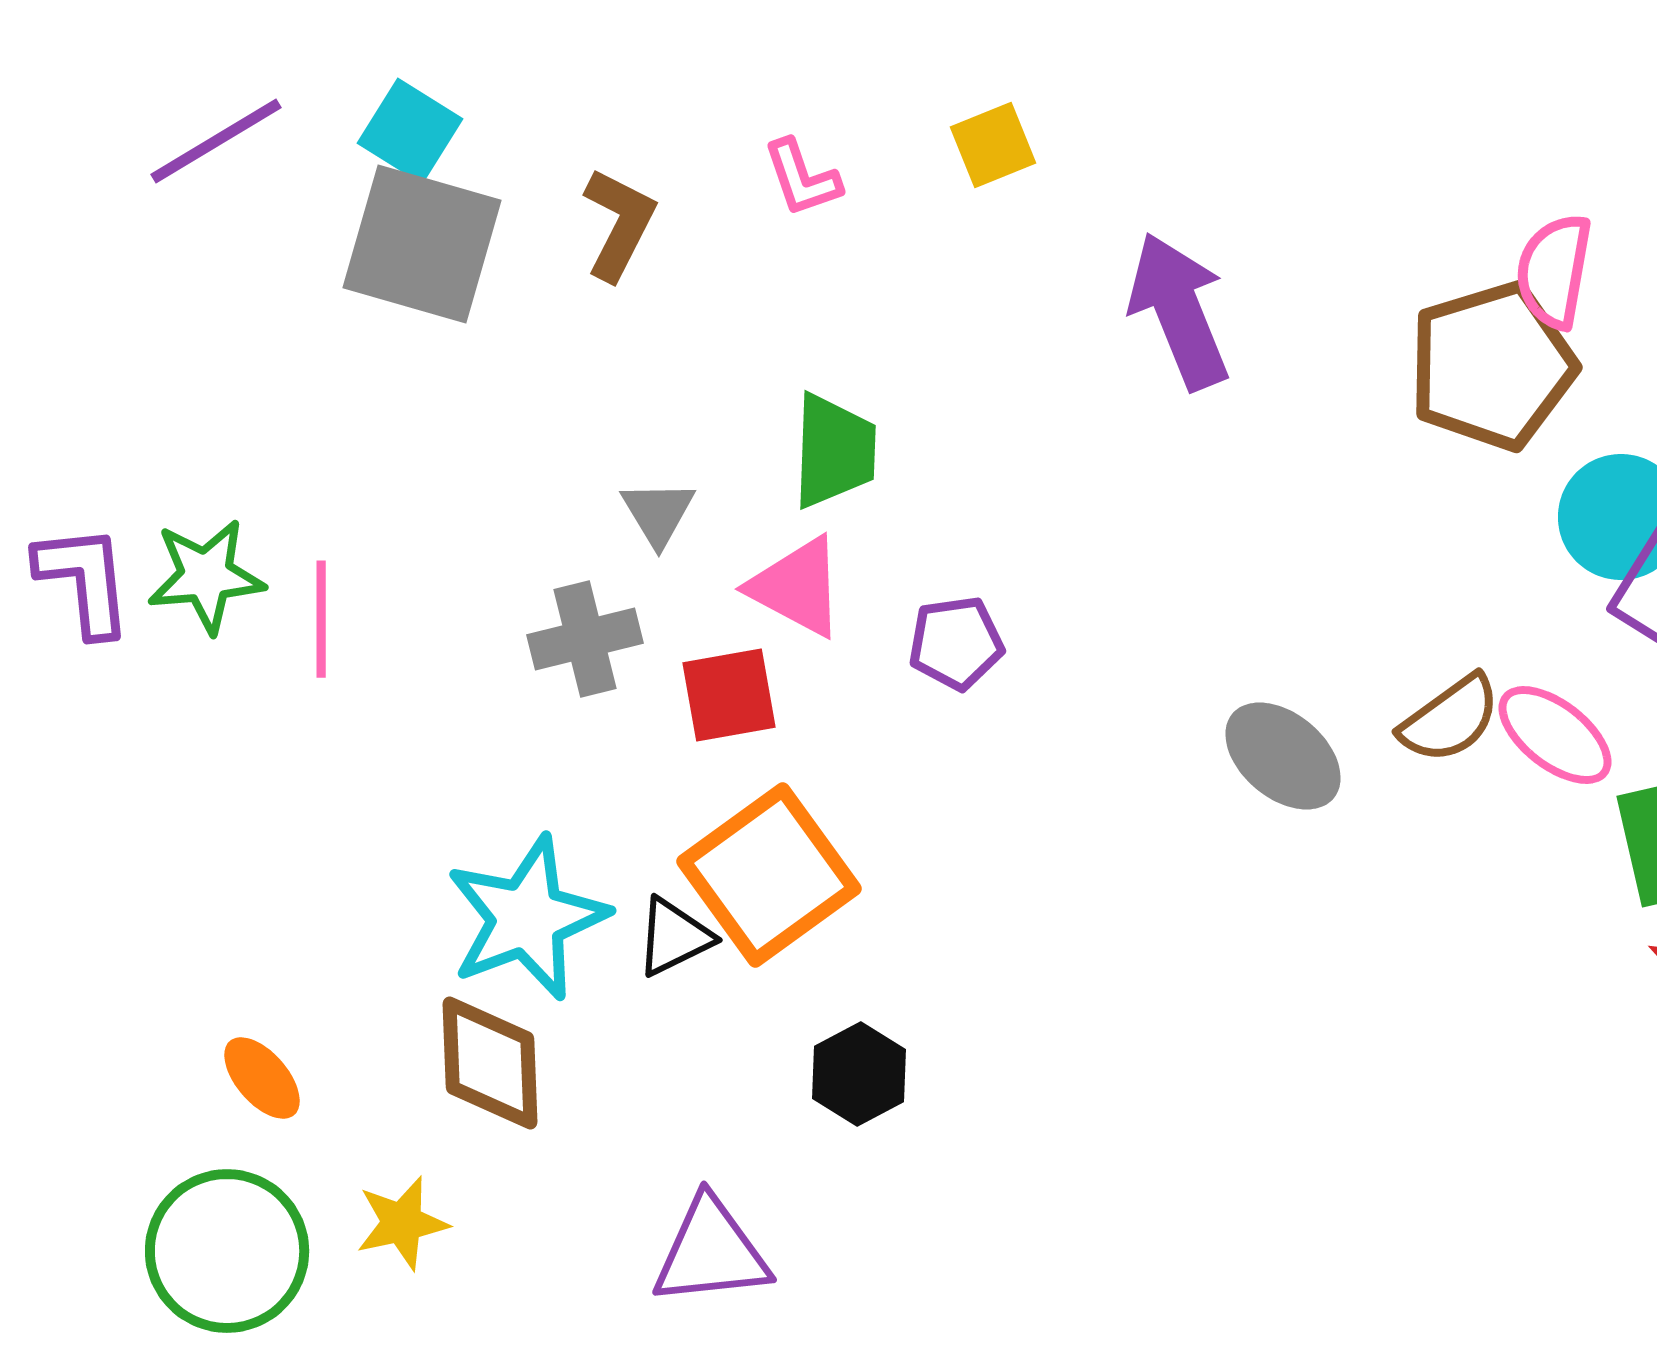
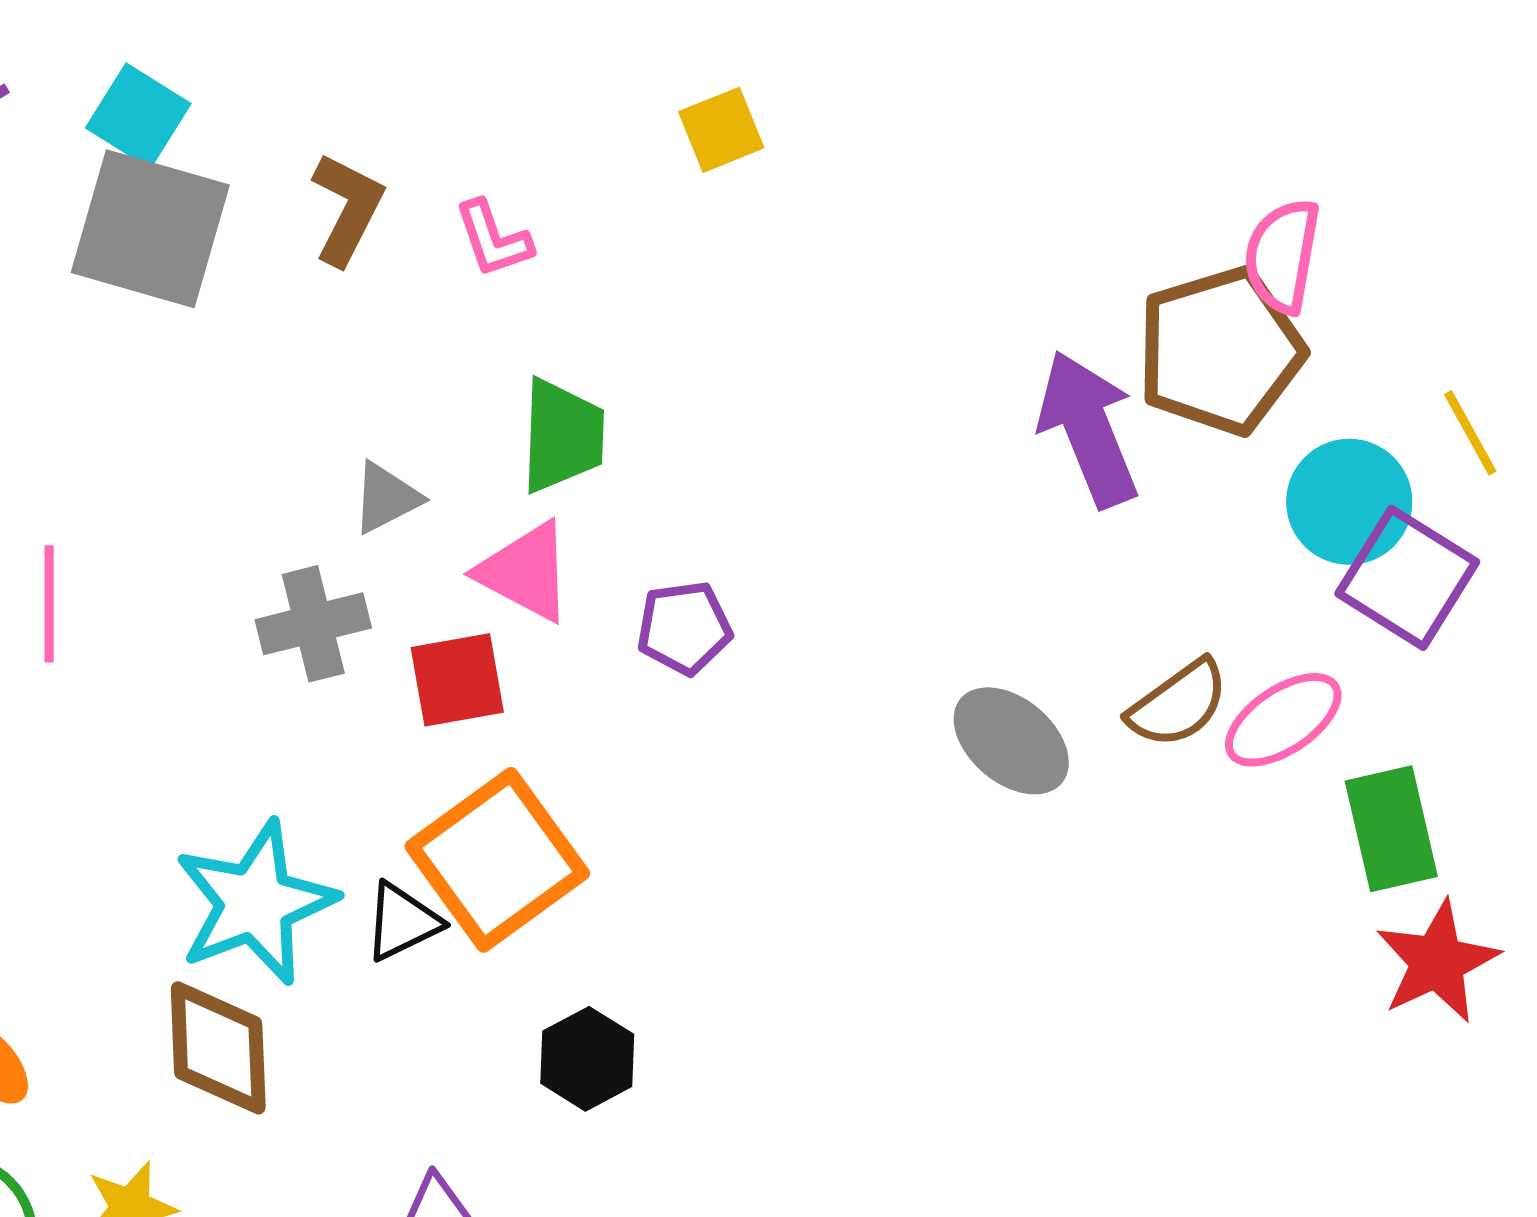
pink L-shape: (802, 178) -> (493, 239), moved
purple arrow: (1179, 311) -> (1088, 429), moved
gray triangle: (658, 513) -> (386, 498), turned 34
pink ellipse: (1555, 735) -> (1283, 720), turned -72

